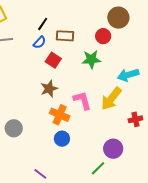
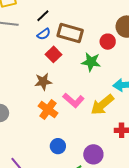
black line: (43, 24) -> (43, 16), moved
brown rectangle: (65, 36) -> (70, 33), size x1.4
pink L-shape: (82, 100) -> (73, 100), turned 135
blue circle: (62, 139) -> (58, 146), moved

